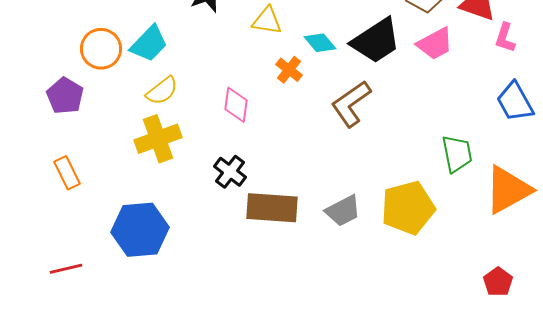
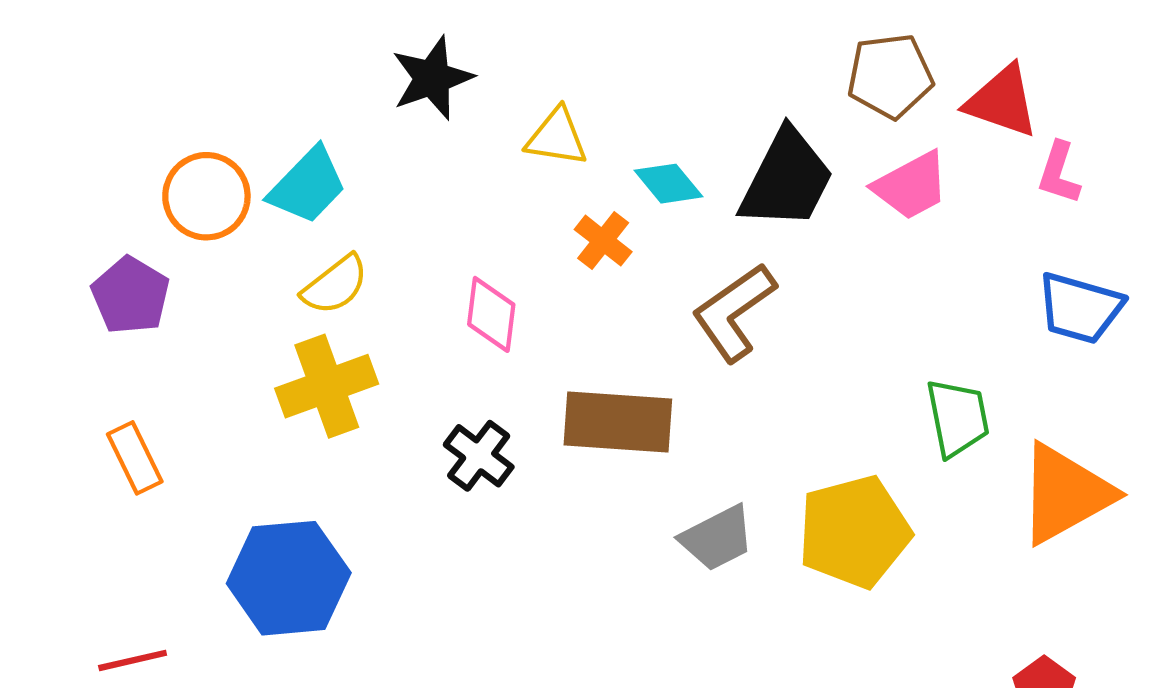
black trapezoid: (376, 41) -> (787, 179), turned -30
blue trapezoid: (515, 102) -> (1080, 308), turned -45
brown rectangle: (272, 208) -> (618, 422), moved

